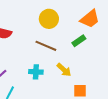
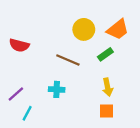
yellow circle: (49, 19) -> (84, 29), moved
yellow arrow: (64, 70) -> (108, 87), moved, turned 35

